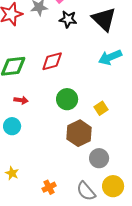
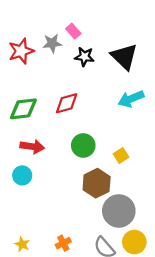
red arrow: (21, 100) -> (32, 147), size x1.5
gray circle: (99, 158) -> (119, 211), size x1.5
yellow star: (12, 173) -> (22, 244), moved

